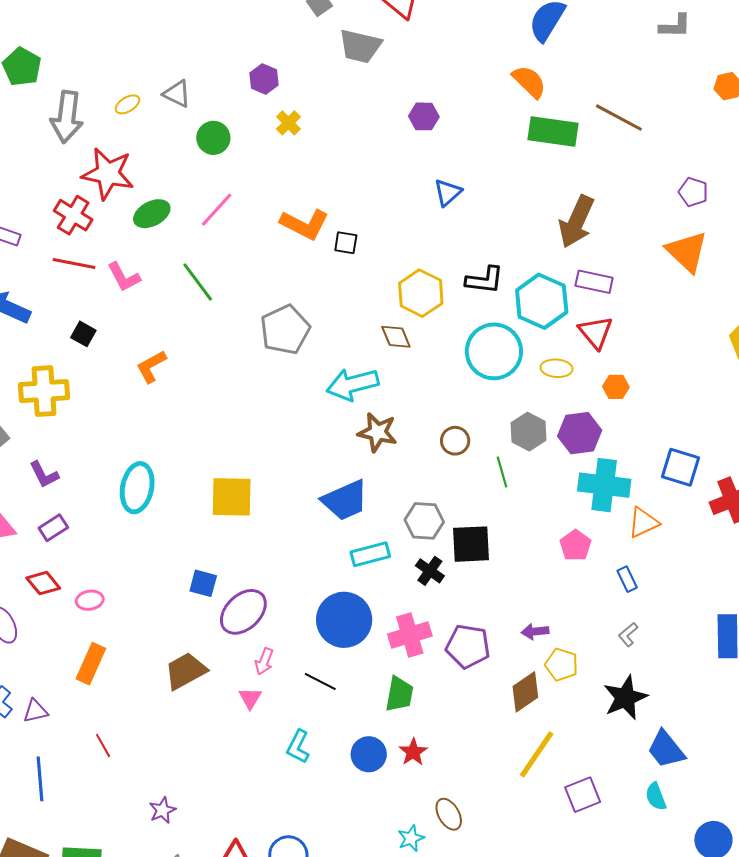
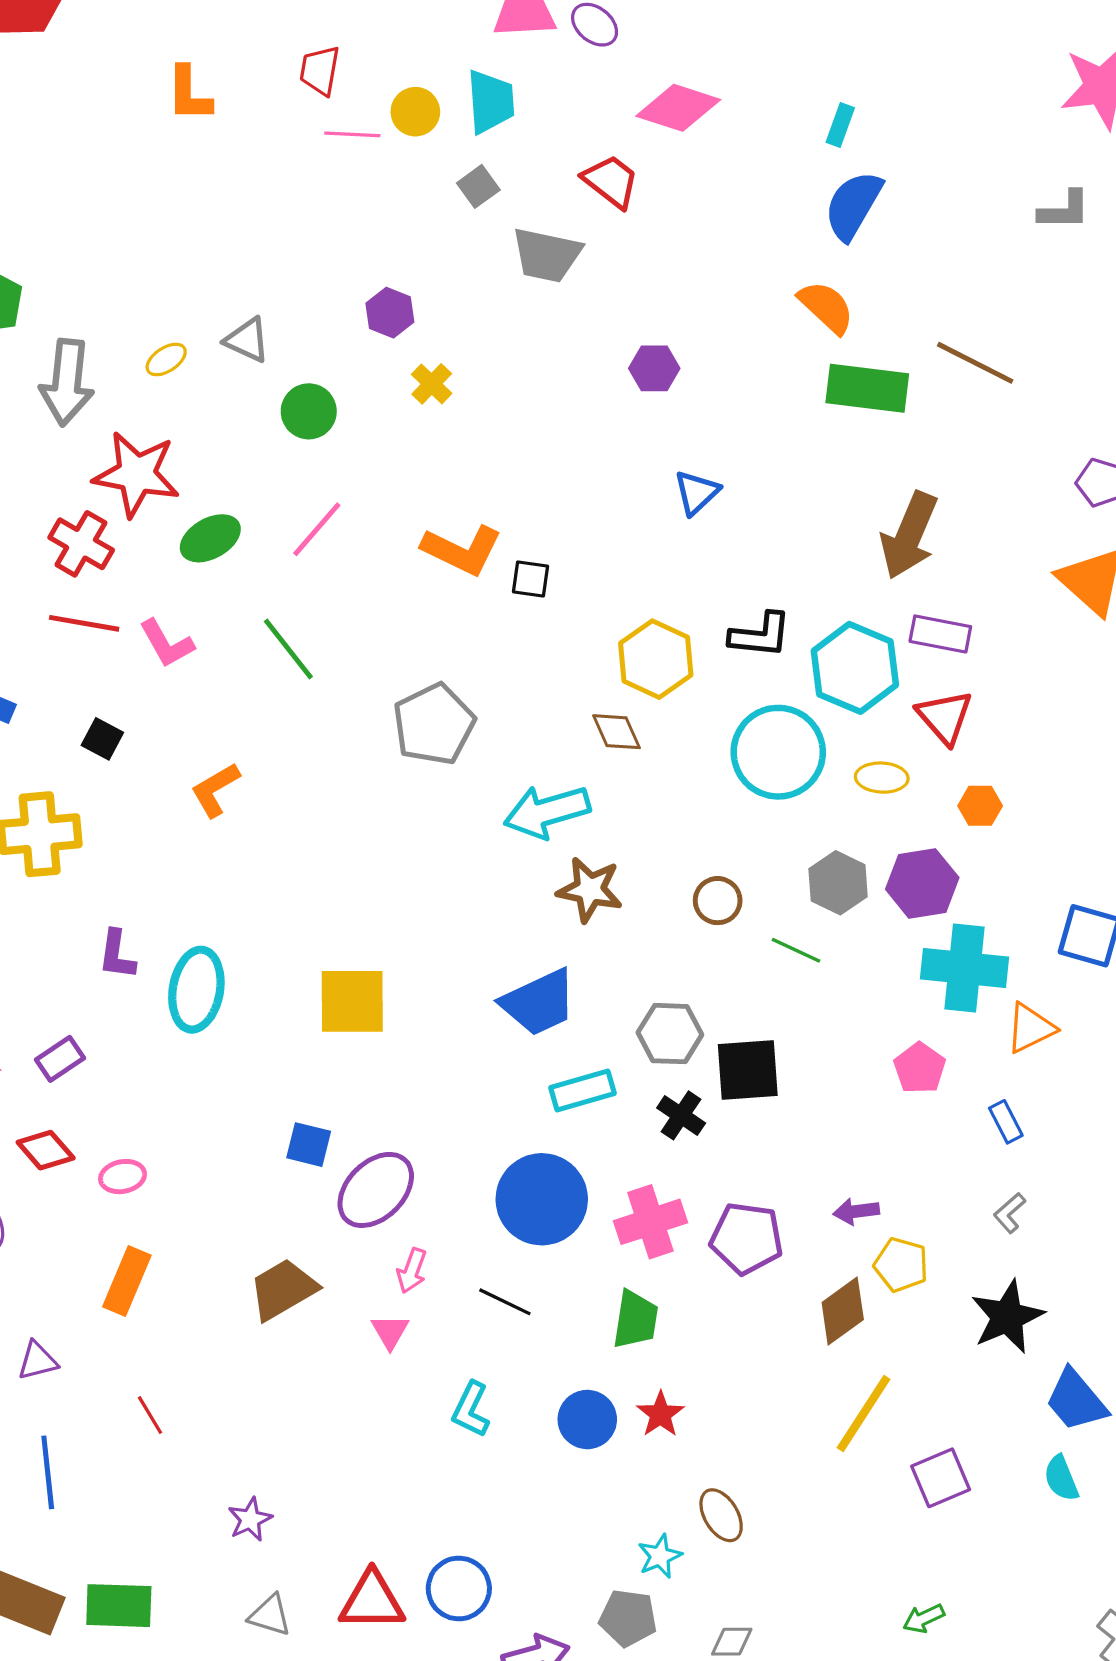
green line: (502, 472) -> (796, 950), turned -48
purple L-shape: (44, 475) -> (117, 955), moved, turned 36

